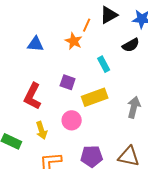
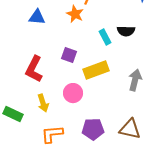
black semicircle: (131, 45) -> (126, 31), moved, turned 30

